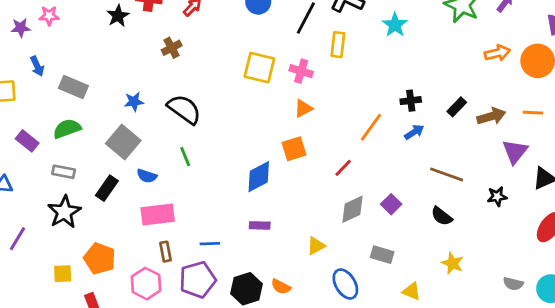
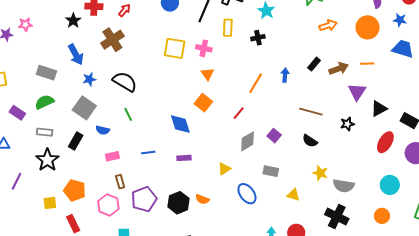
brown cross: (172, 48) -> (112, 40), size x1.6
orange arrow: (497, 53) -> (328, 25), moved
blue arrow: (37, 66) -> (76, 55), moved, size x1.5
black cross: (411, 101) -> (258, 38), moved
orange triangle: (303, 108) -> (207, 74), turned -32
blue arrow: (414, 132) -> (285, 75), moved, turned -48
orange square: (294, 149) -> (203, 103), turned -30
blue diamond: (259, 177) -> (180, 124), turned -75
pink rectangle: (158, 214) -> (112, 156), size x0.6
blue line: (210, 244) -> (148, 153), moved
gray semicircle: (513, 284) -> (344, 186), moved, size x1.5

